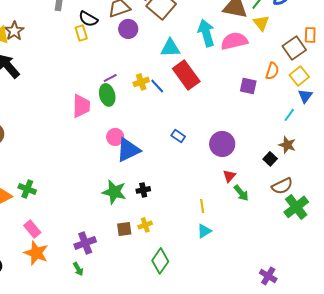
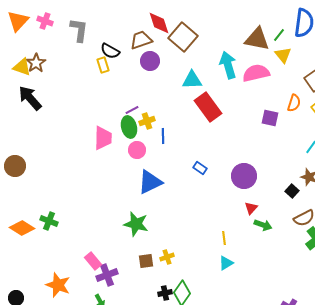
yellow cross: (141, 82) -> (147, 121), moved
blue line: (157, 86) -> (163, 136), moved, turned 42
pink circle: (115, 137) -> (137, 150), moved
black cross: (143, 190) -> (165, 293), moved
green arrow: (241, 193) -> (263, 225), turned -30
pink rectangle: (32, 229) -> (93, 261), moved

